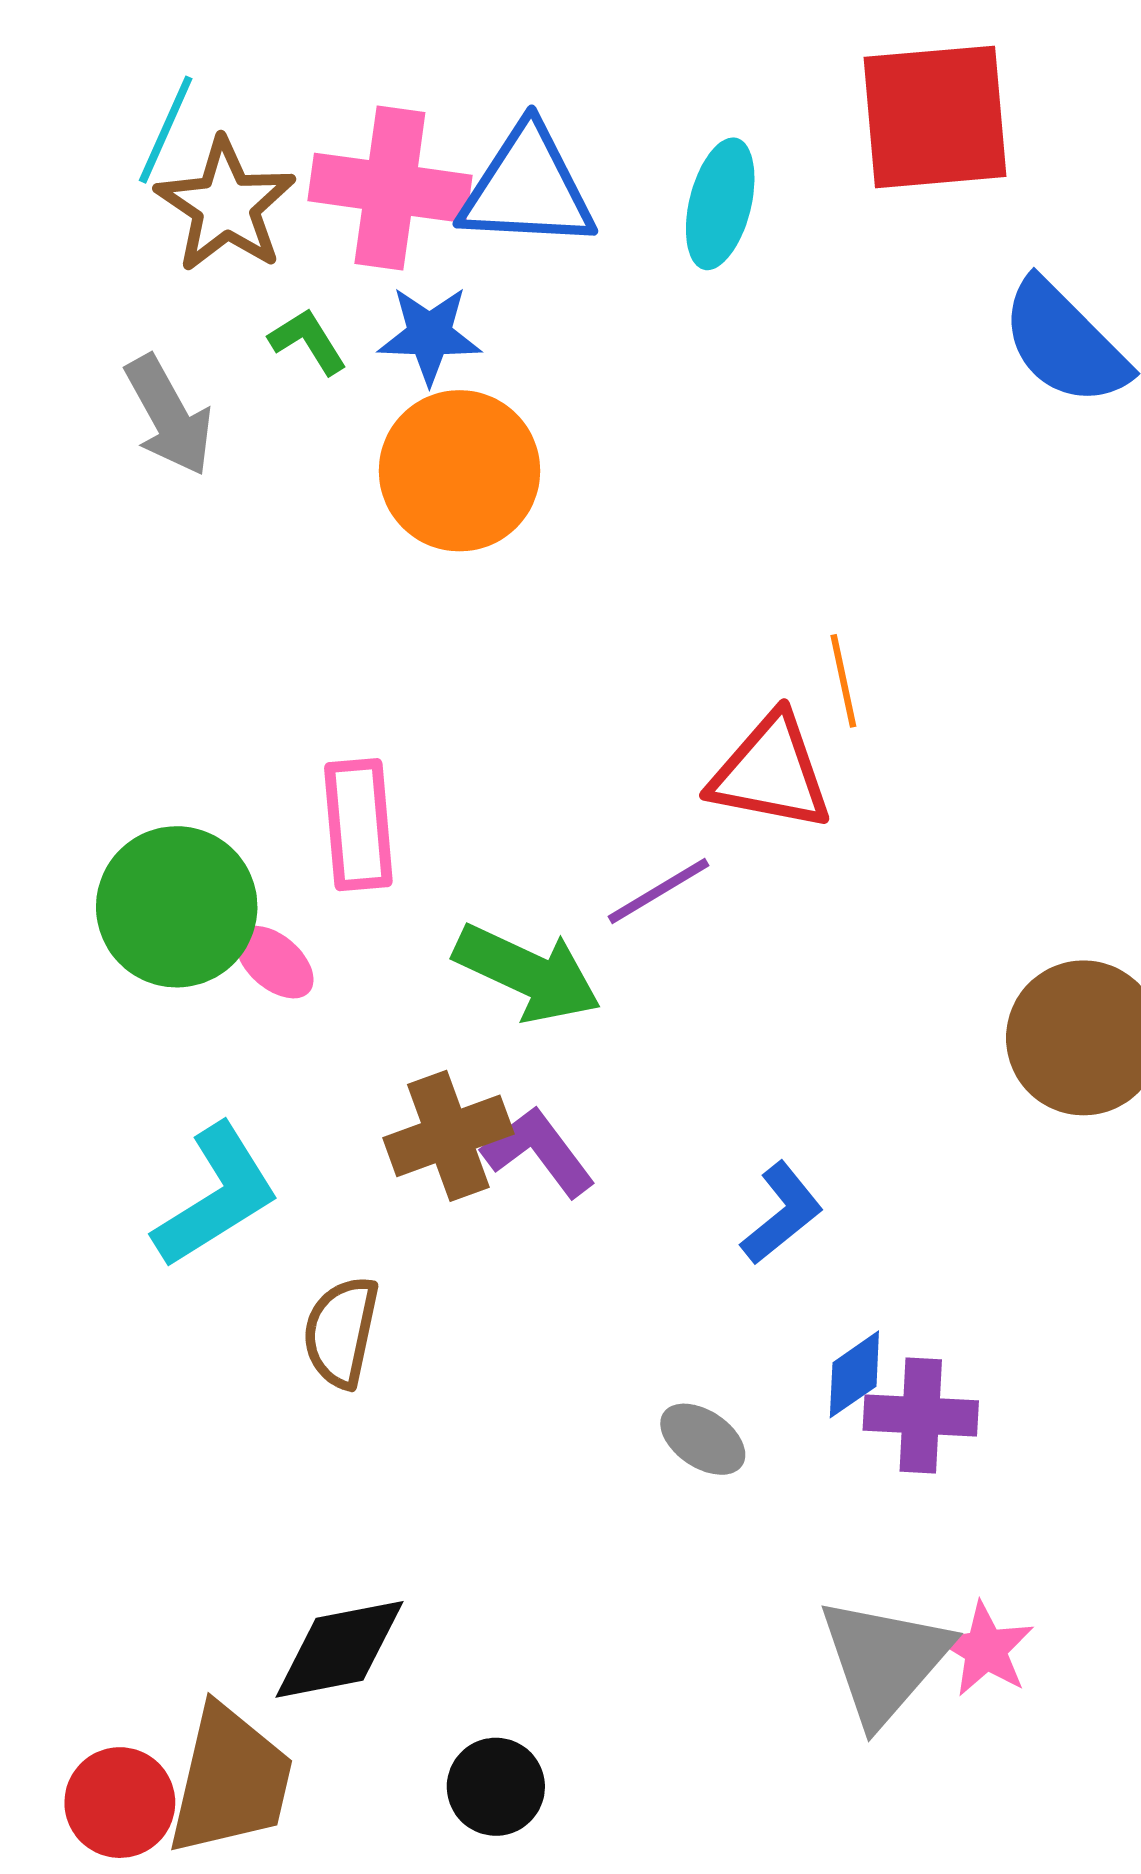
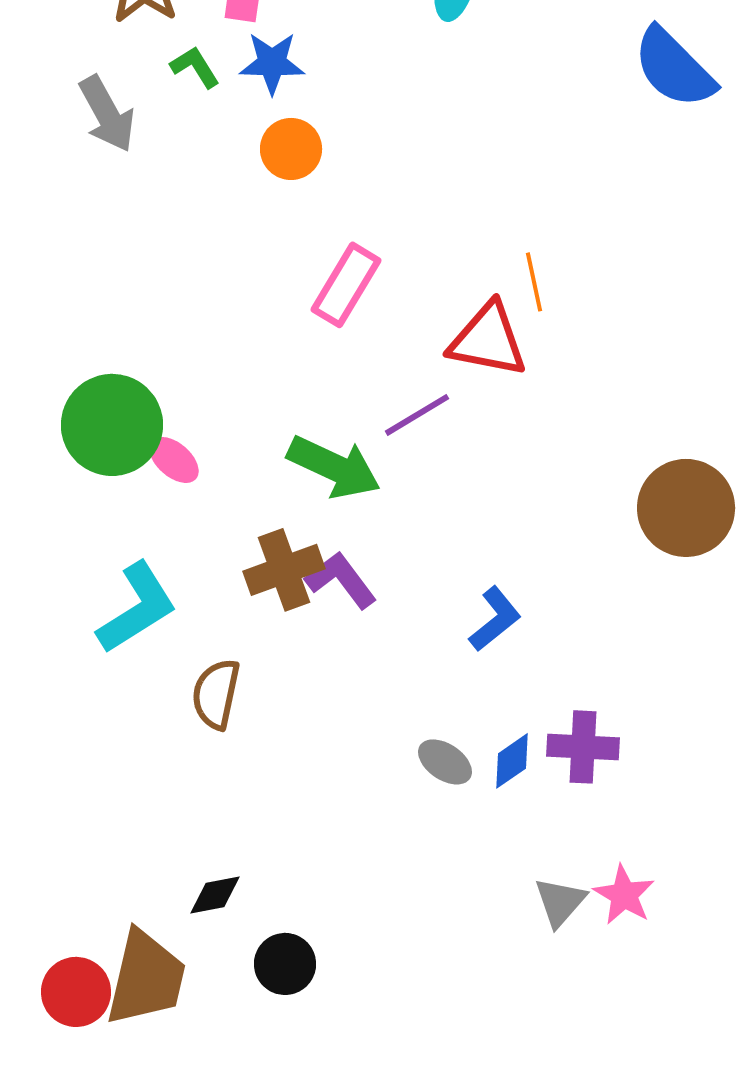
orange circle: (460, 471) -> (291, 149), size x0.6
pink rectangle: (358, 825) -> (346, 285), moved, turned 36
blue diamond: (854, 1374) -> (512, 761), moved
black diamond: (339, 1649) -> (215, 895), size x0.6
gray triangle: (884, 1660) -> (560, 902), size x0.6
black circle: (496, 1787) -> (285, 964), moved

